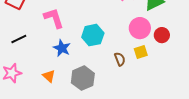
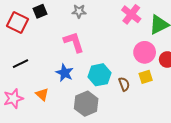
pink L-shape: (54, 18) -> (74, 42), moved
cyan hexagon: (93, 35) -> (99, 75), moved
orange triangle: (49, 76) -> (42, 94), moved

